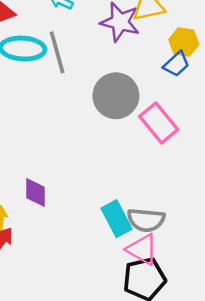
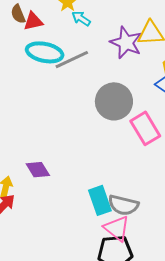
gray line: (57, 52) -> (72, 60), turned 72
purple diamond: (36, 192) -> (38, 170), turned -40

